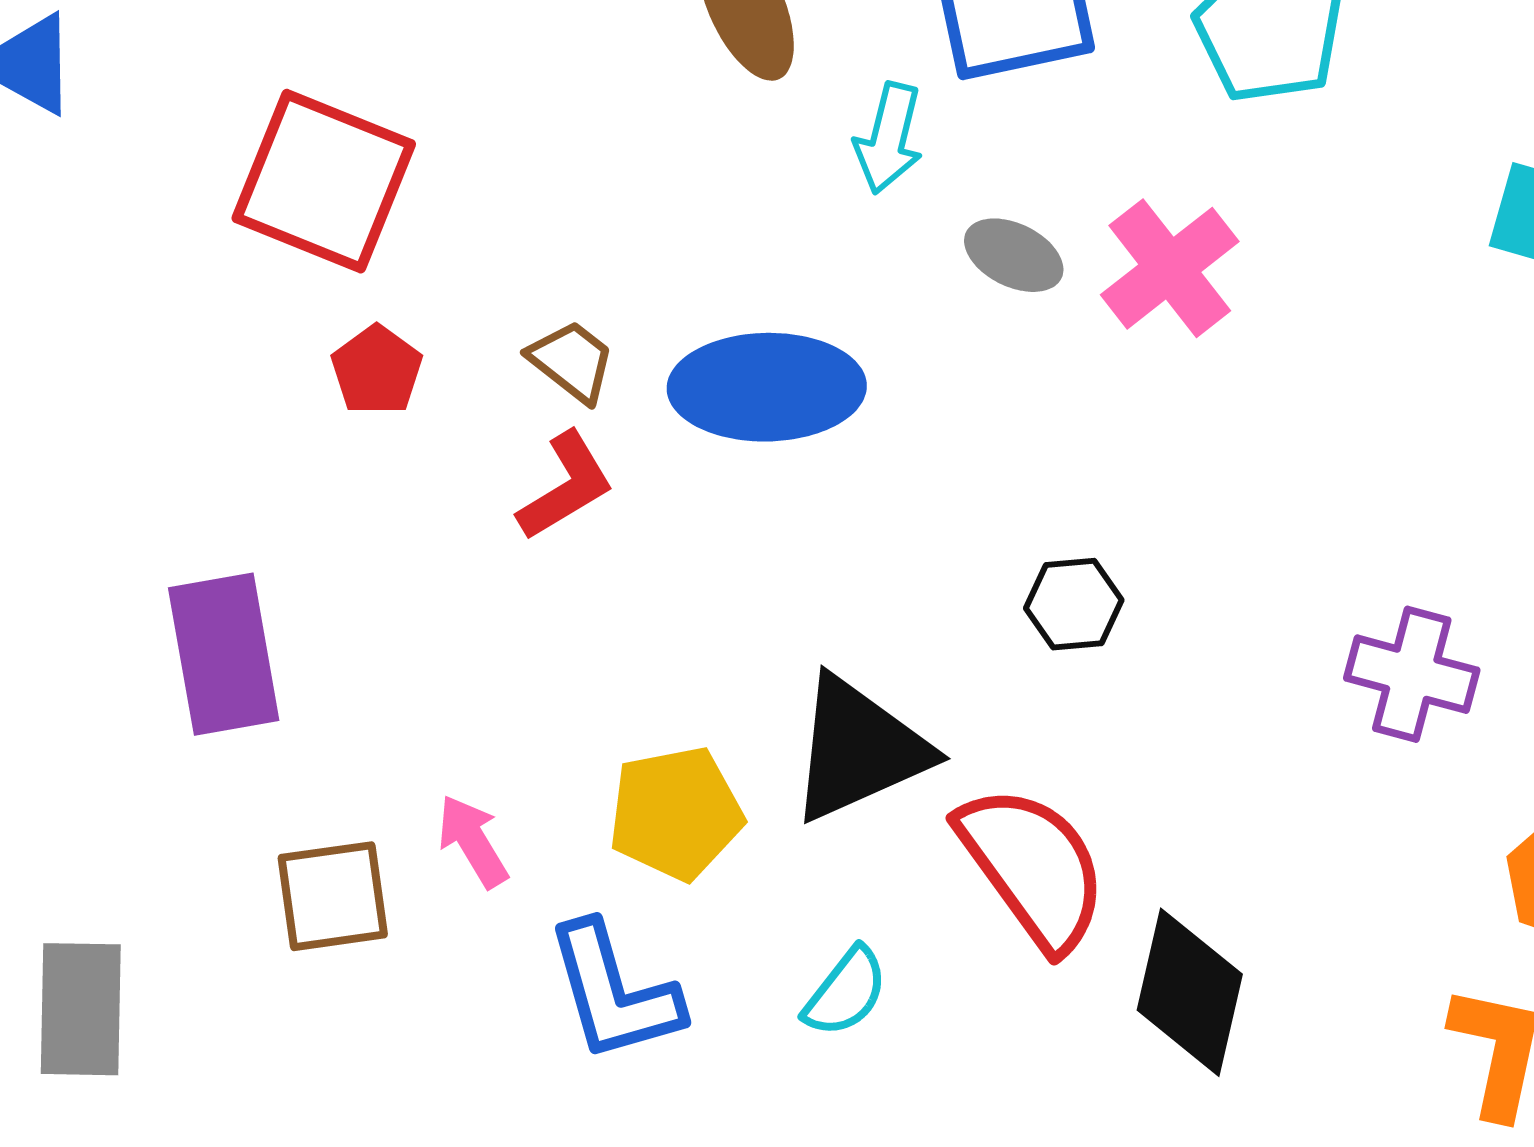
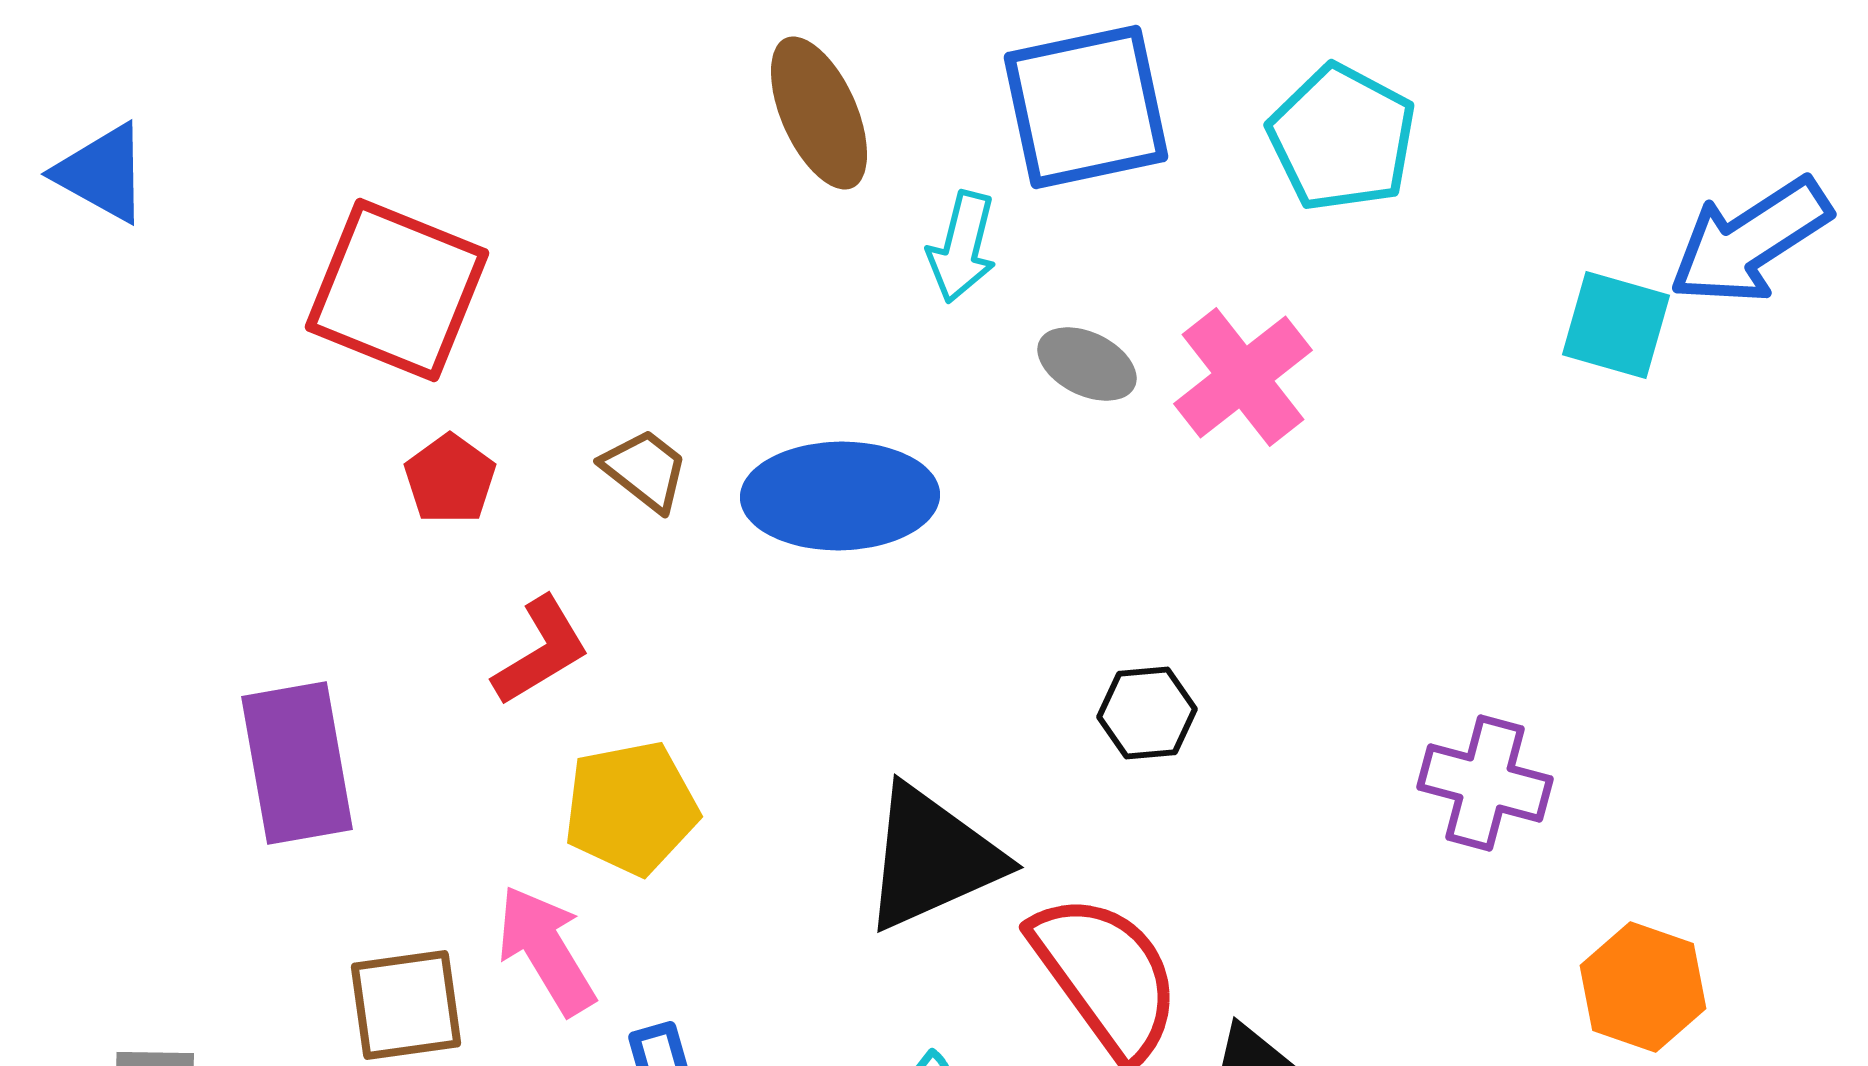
red L-shape: (566, 486) -> (541, 651), moved
yellow pentagon: (676, 813) -> (631, 808), moved
pink arrow: (473, 841) -> (546, 950), size x1.4

